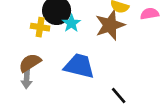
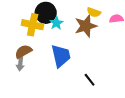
yellow cross: (40, 27) -> (33, 25), size x1.5
blue trapezoid: (79, 66) -> (61, 56), turned 60

